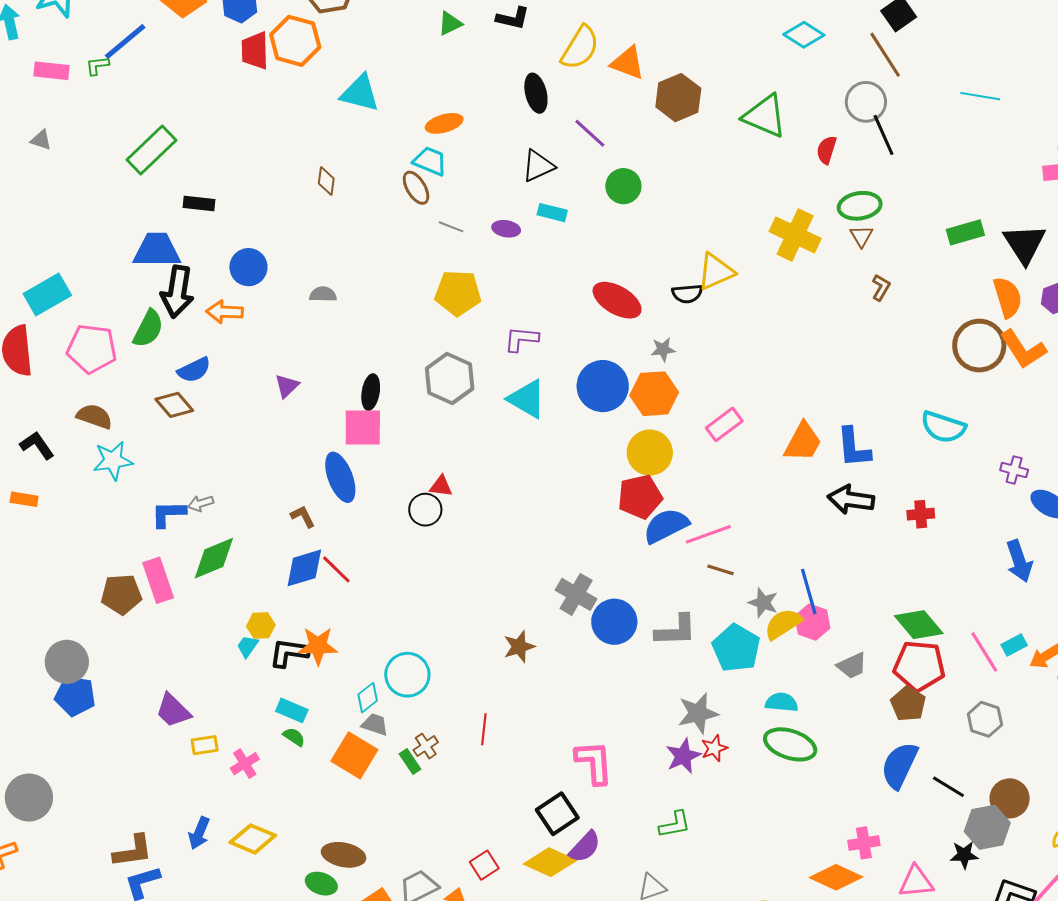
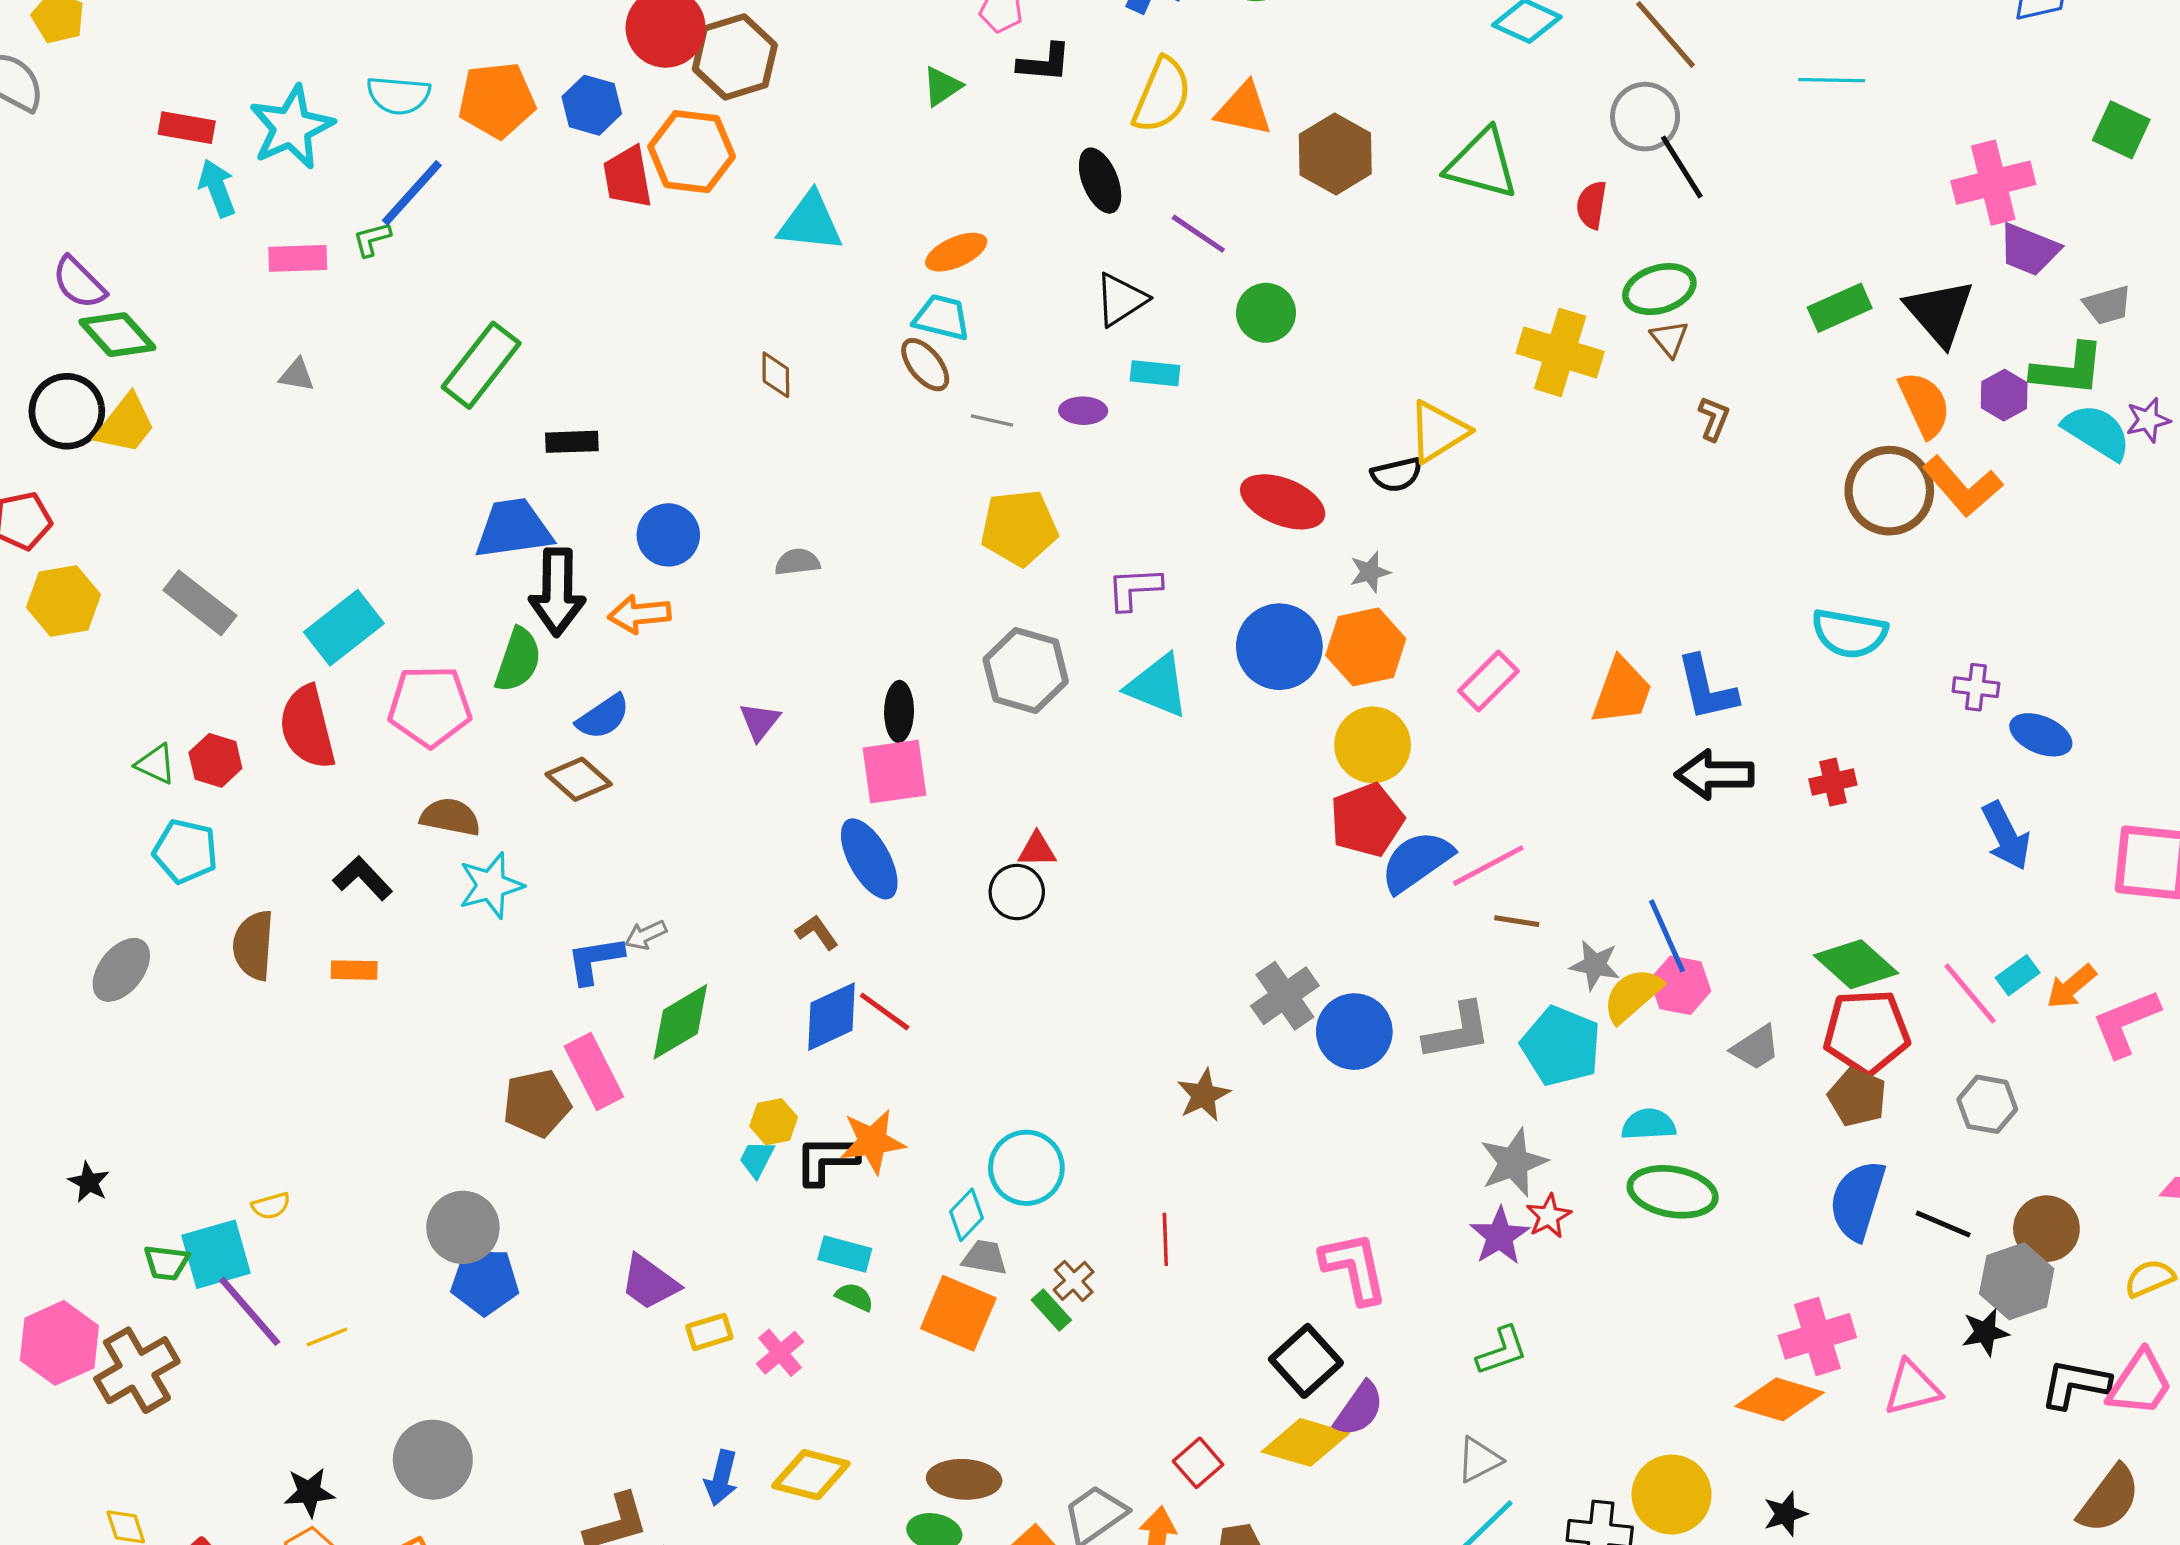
gray cross: (576, 594) -> (1285, 996), turned 33
pink cross: (864, 843) -> (1817, 1336), size x1.4

